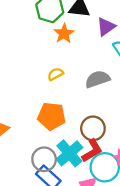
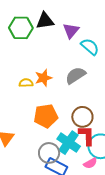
orange star: (64, 34) -> (43, 78), moved, turned 30
yellow semicircle: (55, 74) -> (26, 83), moved, turned 40
red L-shape: (92, 151) -> (87, 135), turned -45

